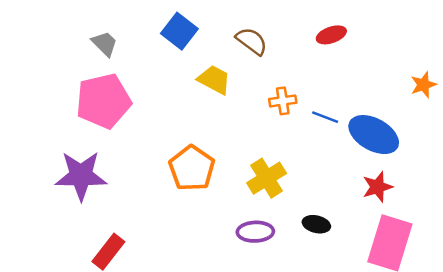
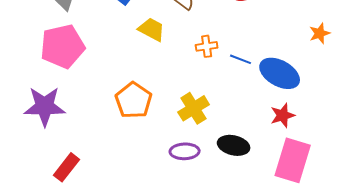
black ellipse: (316, 224) -> (234, 145), size x1.4

